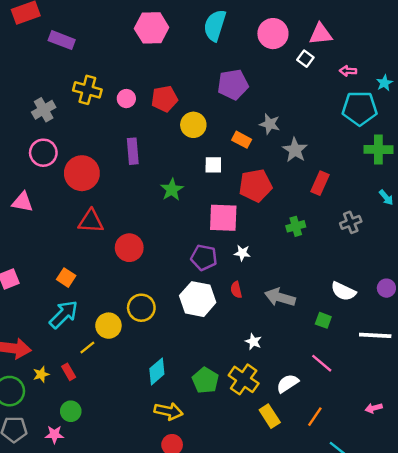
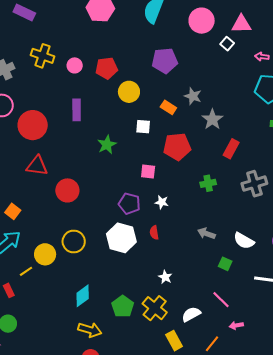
pink square: (223, 218) -> (148, 171), size x0.6
gray cross: (351, 222) -> (254, 184), size x1.4
gray arrow: (280, 297) -> (206, 233), moved, size x0.7
pink arrow: (374, 408) -> (236, 325), moved

